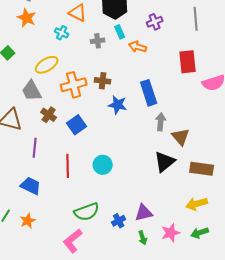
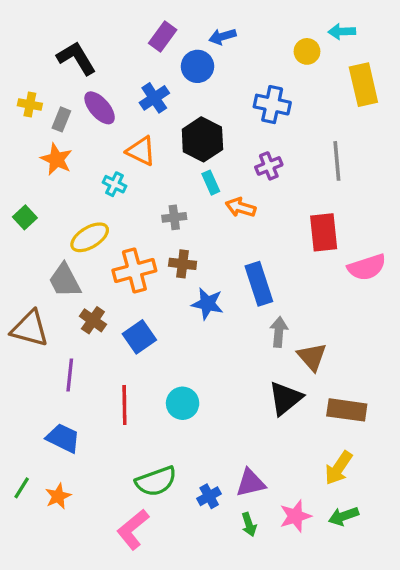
gray cross: (98, 41) -> (174, 217), moved
yellow arrow: (197, 204) -> (339, 468), turned -40

